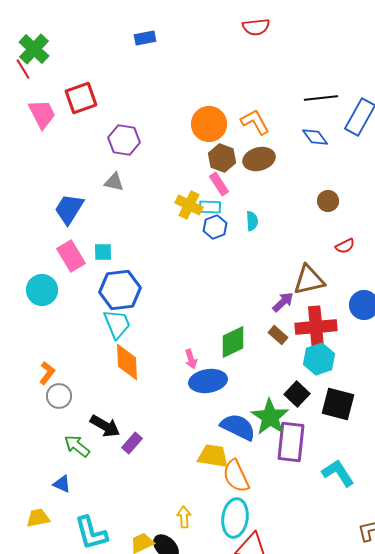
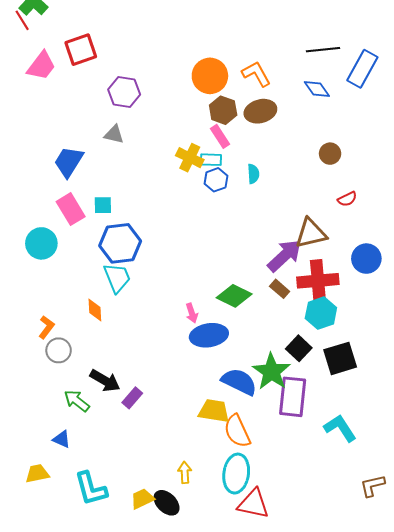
pink trapezoid: (42, 114) -> (41, 66), turned 64
purple arrow: (283, 302) -> (285, 256), size x1.6
green diamond: (233, 342) -> (234, 296), turned 52
orange diamond: (127, 362) -> (95, 310), moved, size x0.6
black square: (338, 404) -> (340, 358), turned -32

